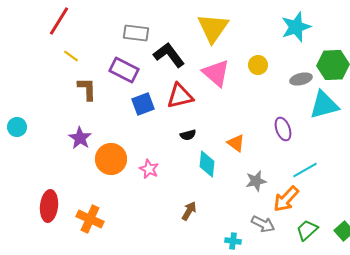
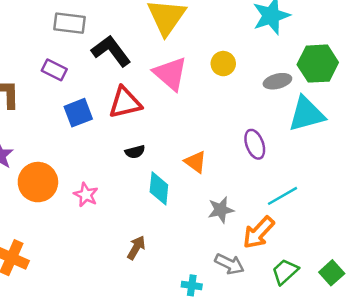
purple rectangle: (124, 70) -> (54, 70), size x0.7

